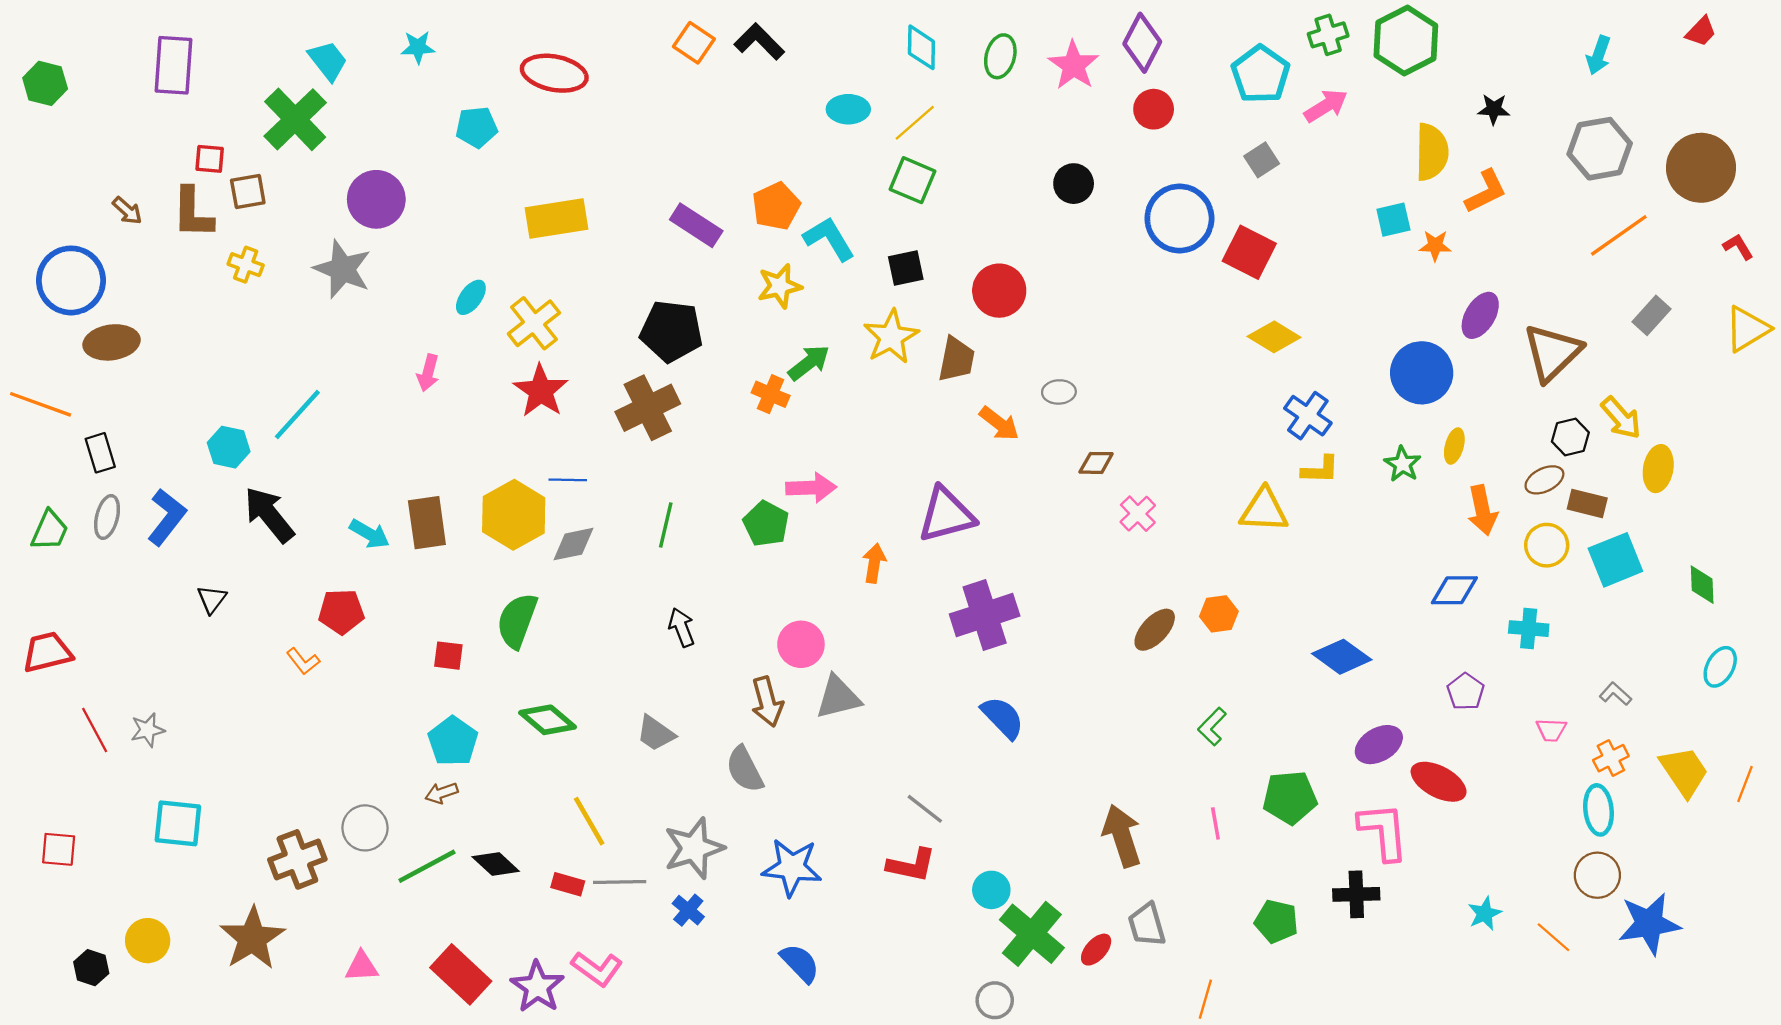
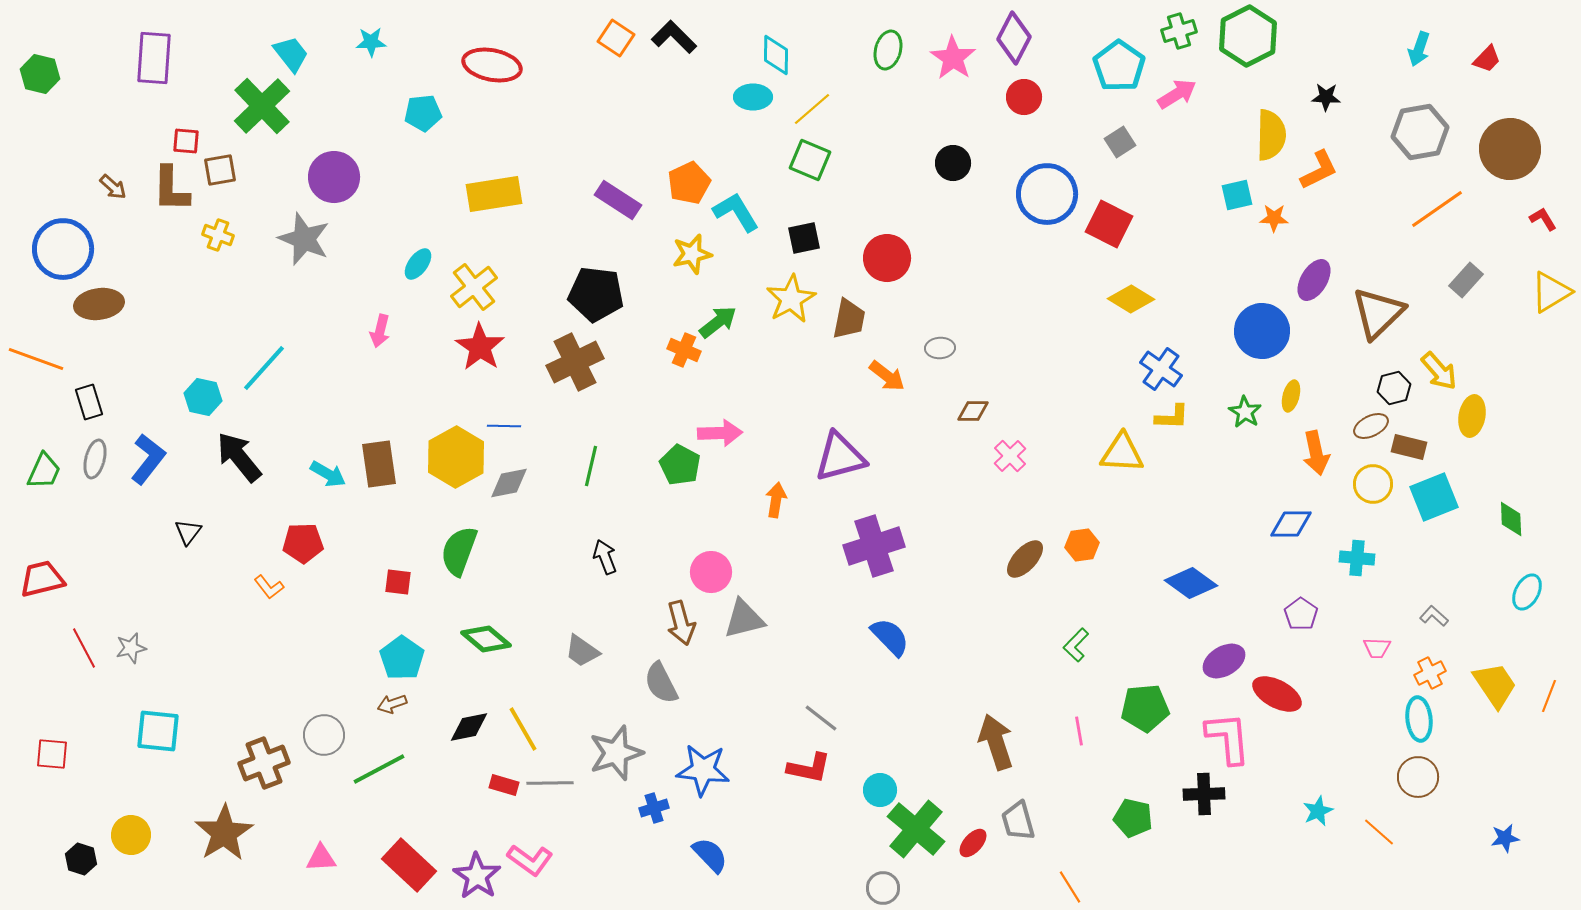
red trapezoid: (1701, 31) -> (1487, 59), moved
cyan diamond: (921, 47) -> (776, 55), moved
black diamond: (496, 864) -> (469, 727), moved, turned -54
blue cross: (688, 910) -> (654, 808), moved, turned 32
blue star: (1649, 924) -> (1505, 838), moved, size x0.5
orange line: (1205, 999) -> (1070, 887), turned -48

